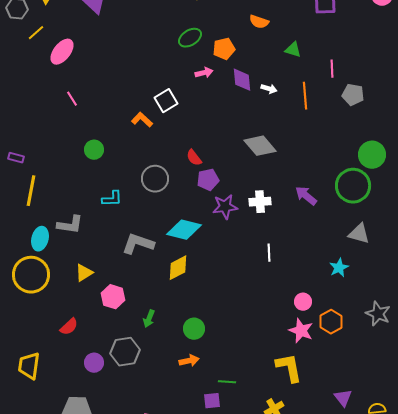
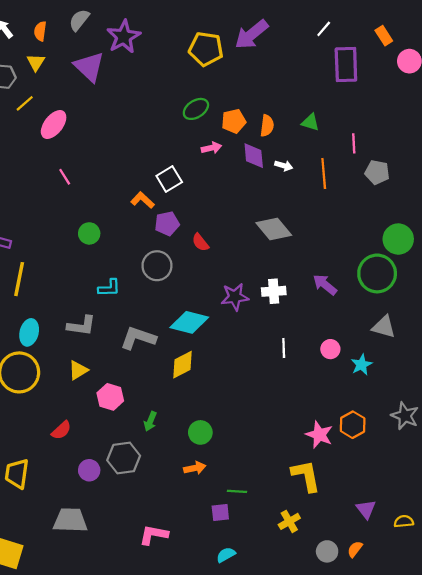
orange semicircle: (259, 22) -> (267, 126), moved, turned -102
purple pentagon: (208, 180) -> (167, 223), moved
gray L-shape: (70, 225) -> (81, 326), moved
pink circle: (303, 302) -> (330, 349), moved

